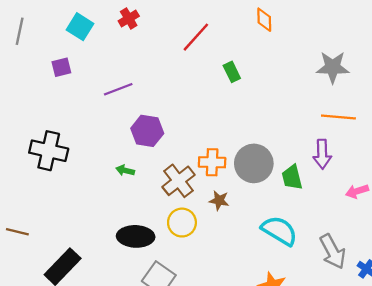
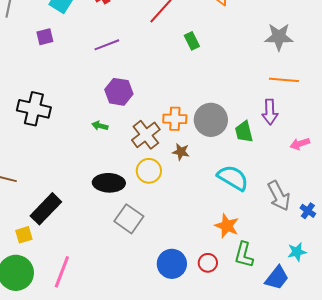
purple line: (118, 89) -> (107, 45), moved

